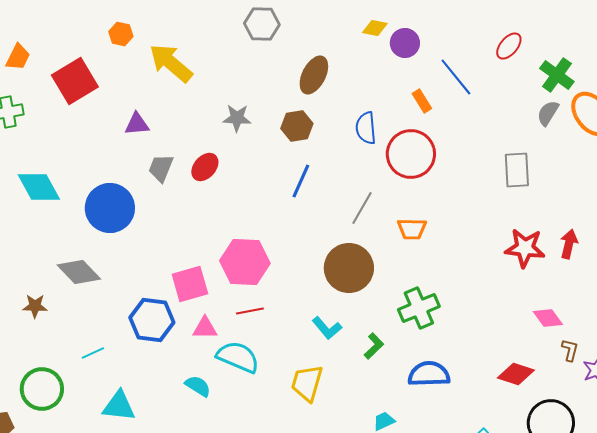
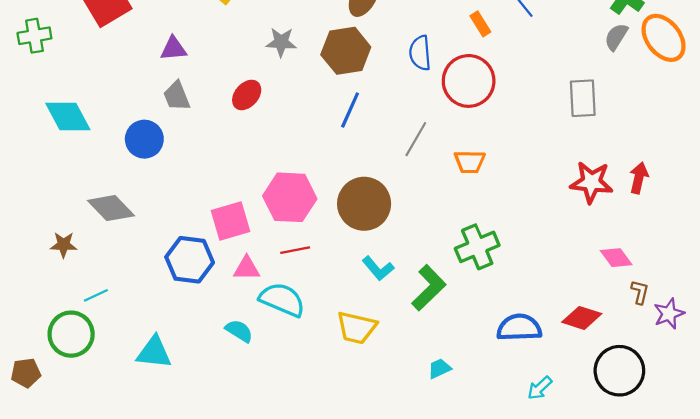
brown hexagon: (297, 126) -> (346, 51), size x1.4
gray trapezoid: (161, 168) -> (177, 96), moved, turned -44
blue circle: (110, 208) -> (144, 139), size x0.7
brown circle: (349, 268) -> (364, 204), moved
green L-shape: (374, 346) -> (429, 288), size x1.6
cyan line: (93, 353) -> (96, 295), moved
blue semicircle: (429, 374) -> (519, 328), moved
yellow trapezoid: (307, 383) -> (357, 328), turned -93

